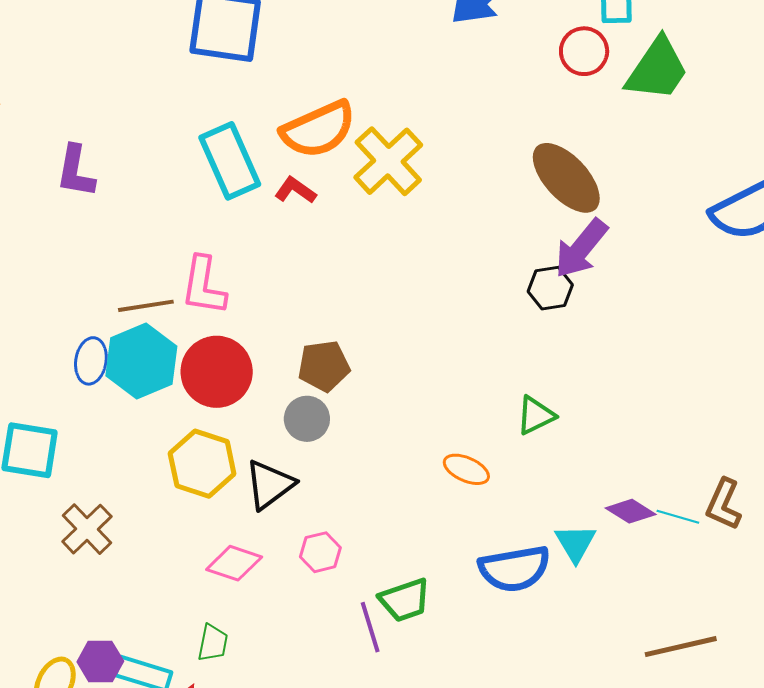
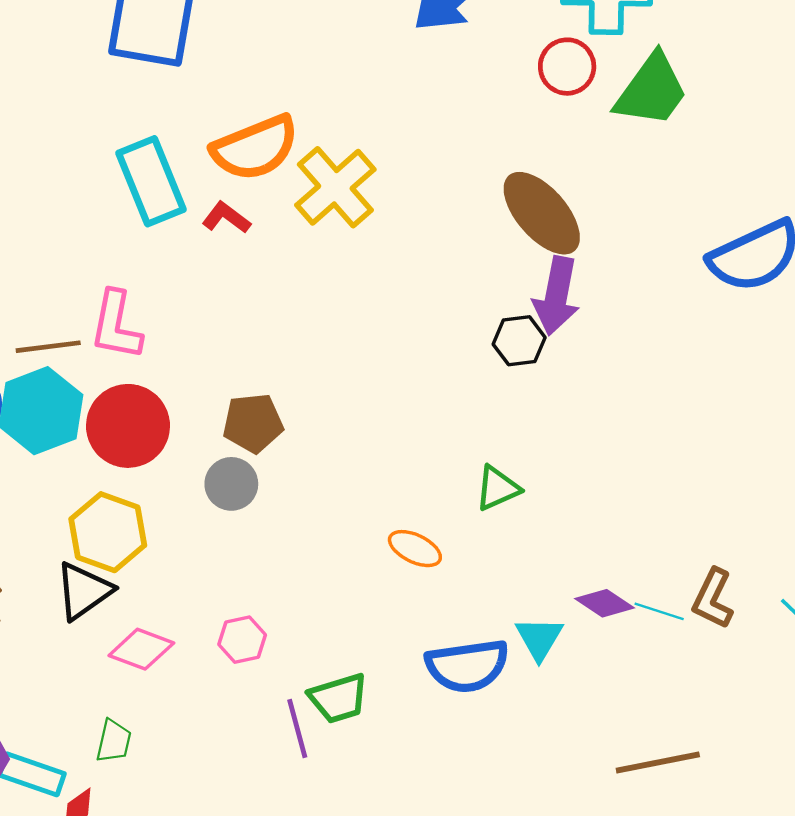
purple arrow: (581, 248) -> (556, 296), turned -30
black triangle: (270, 485) -> (84, 591), moved

